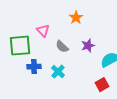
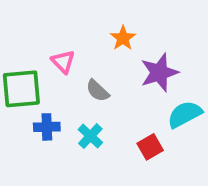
purple star: (88, 46) -> (159, 73), moved, size x1.5
red square: (102, 85) -> (150, 147), moved

